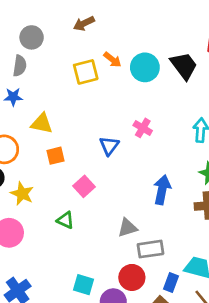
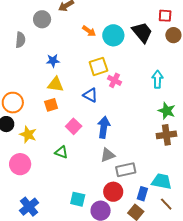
gray circle: (32, 37) -> (42, 19), moved
yellow square: (86, 72) -> (98, 66), moved
blue star: (13, 97) -> (53, 61), moved
yellow triangle: (42, 123) -> (56, 84), moved
blue triangle: (109, 146) -> (90, 95), turned -35
blue arrow: (162, 190) -> (104, 127), moved

